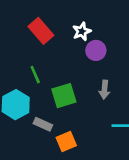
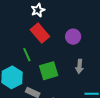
red rectangle: (41, 31) -> (40, 33), moved
white star: (82, 31) -> (38, 10), moved

